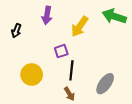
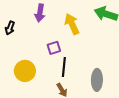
yellow arrow: (80, 27) -> (72, 24), turned 120
gray ellipse: (105, 84) -> (97, 80), turned -35

